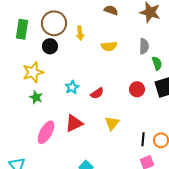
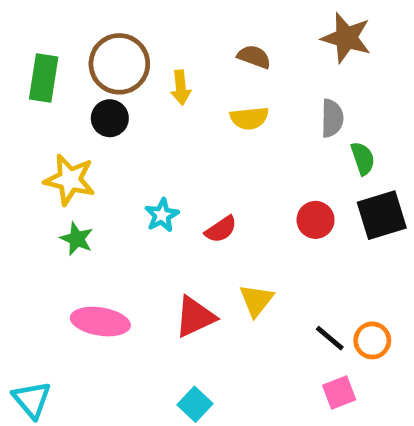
brown semicircle: (111, 10) -> (254, 57), moved
yellow star: (33, 72) -> (70, 180), turned 30
red triangle: (74, 123) -> (195, 317), moved
pink ellipse: (46, 132) -> (100, 322), turned 70
black line: (143, 139) -> (330, 338), turned -56

